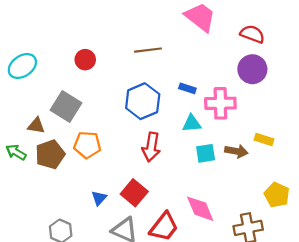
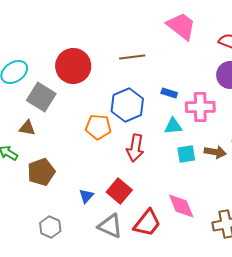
red circle: (85, 60) -> (73, 66), size x1.8
gray square: (66, 106) -> (41, 97), moved
orange pentagon: (87, 145) -> (98, 127), moved
brown pentagon: (50, 154) -> (41, 172), moved

